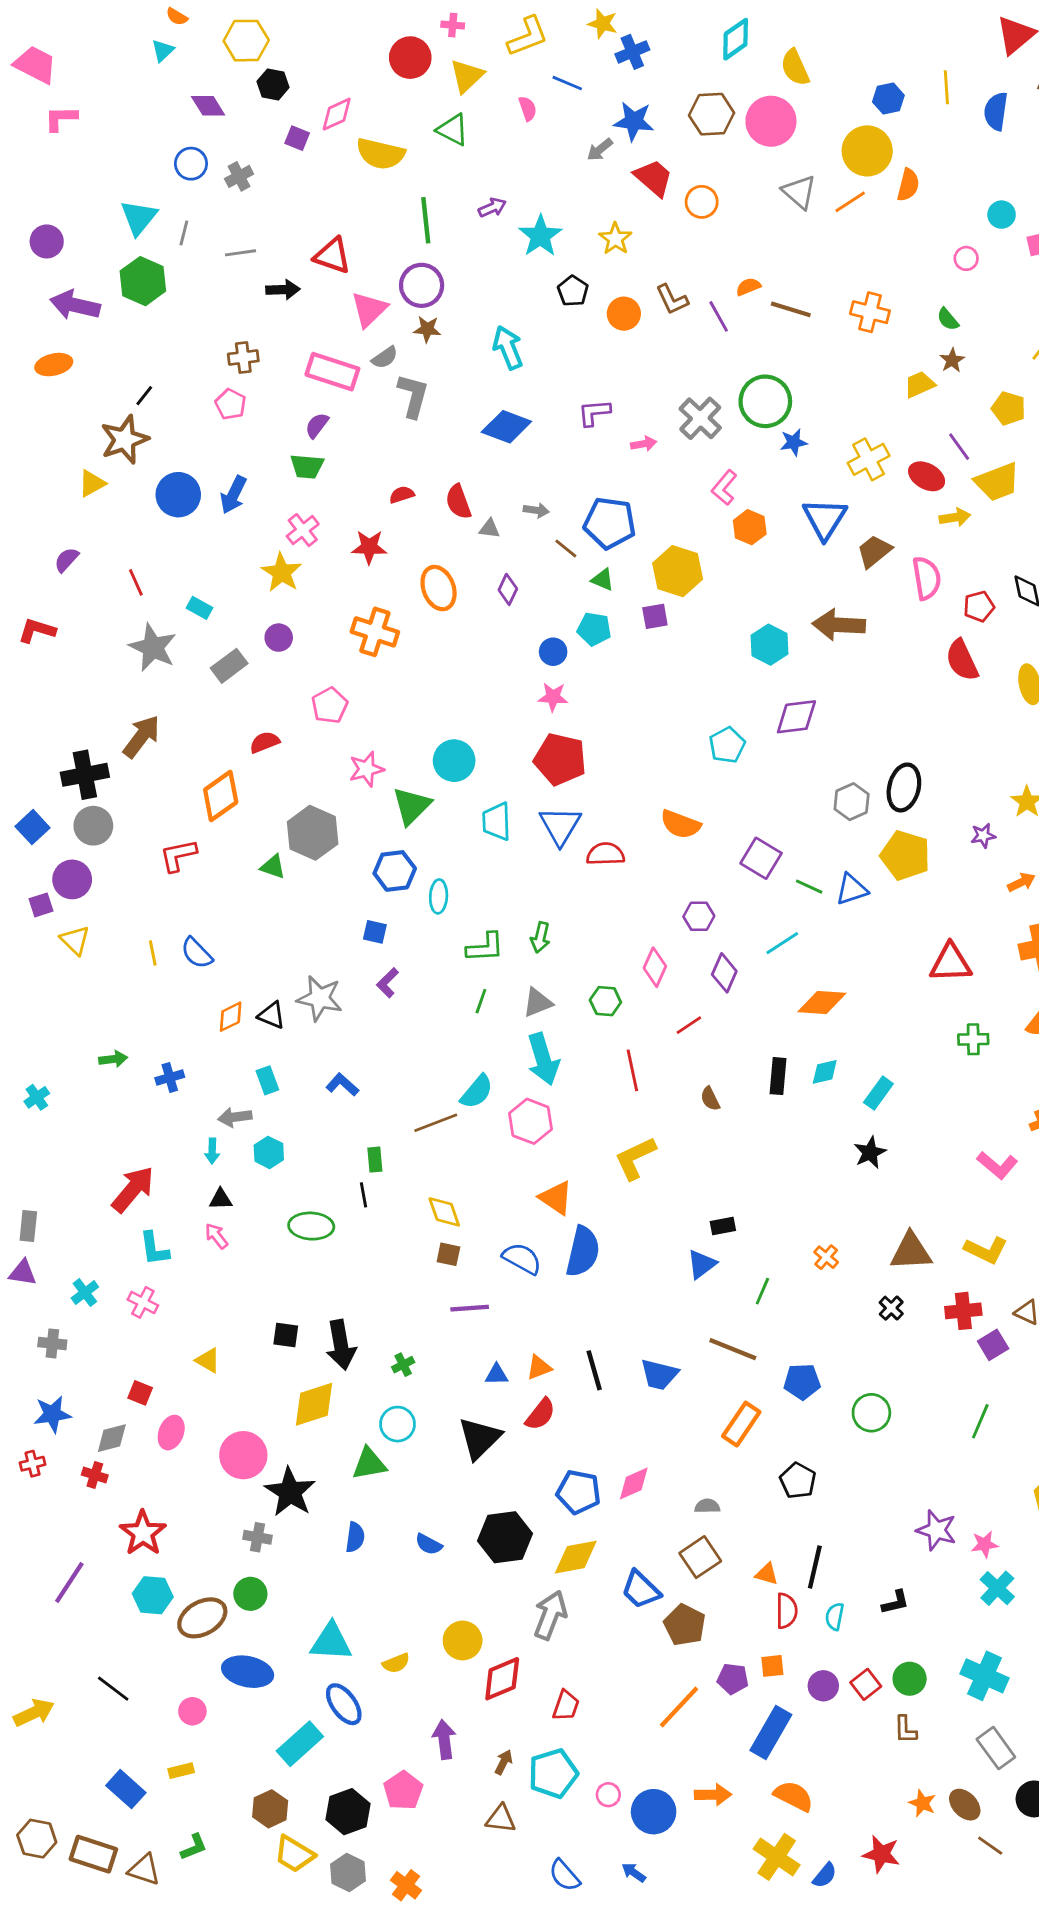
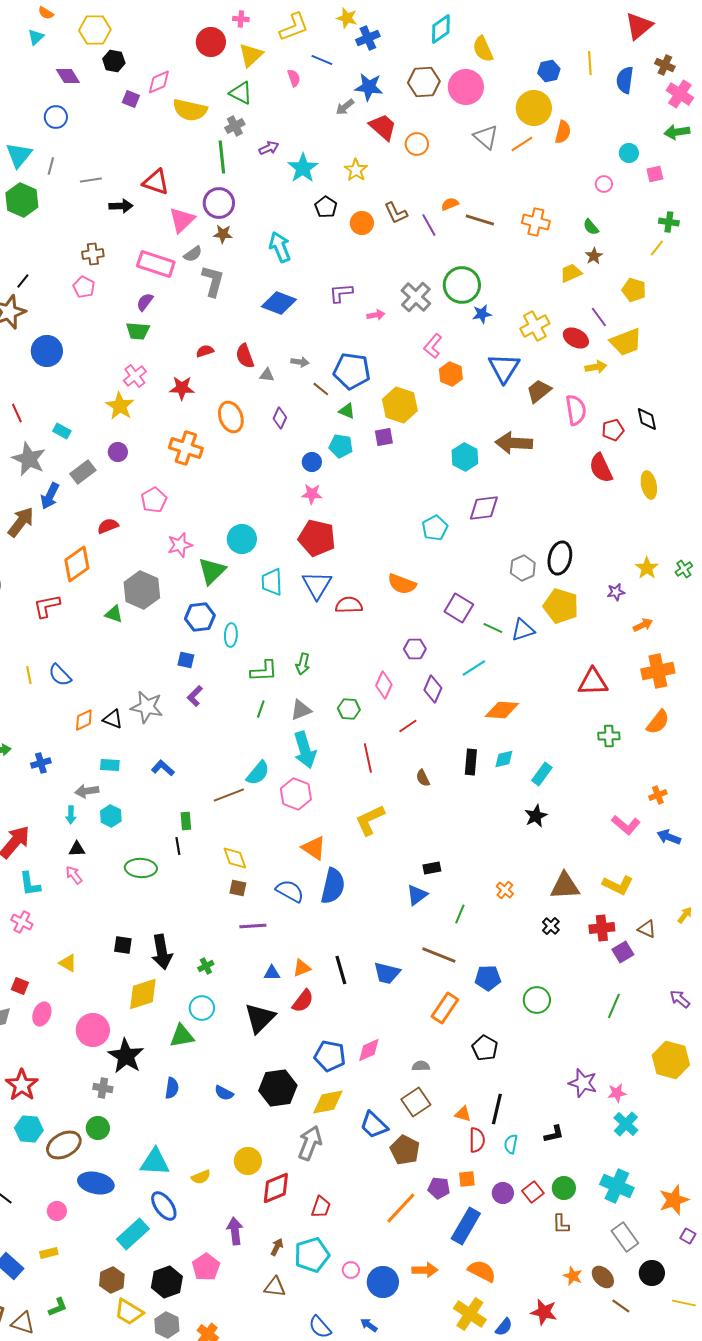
gray cross: (239, 176) -> (235, 126), moved
blue arrow: (233, 495) -> (50, 496), moved
cyan rectangle: (267, 1080) -> (110, 765), turned -66

